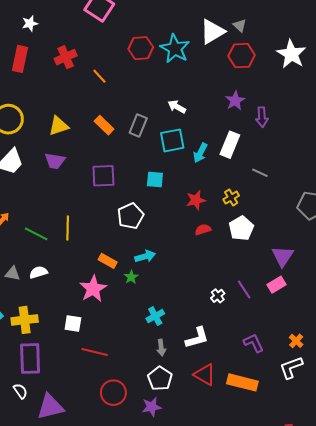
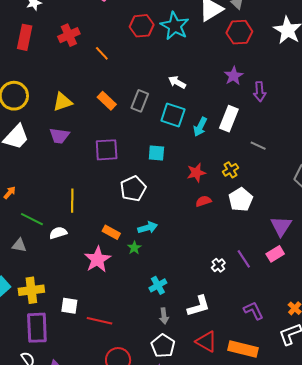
cyan square: (172, 140) -> (173, 115), turned 30
green line: (36, 234) -> (32, 219), moved
white semicircle: (38, 272) -> (58, 233), moved
white square: (73, 323) -> (69, 306), moved

